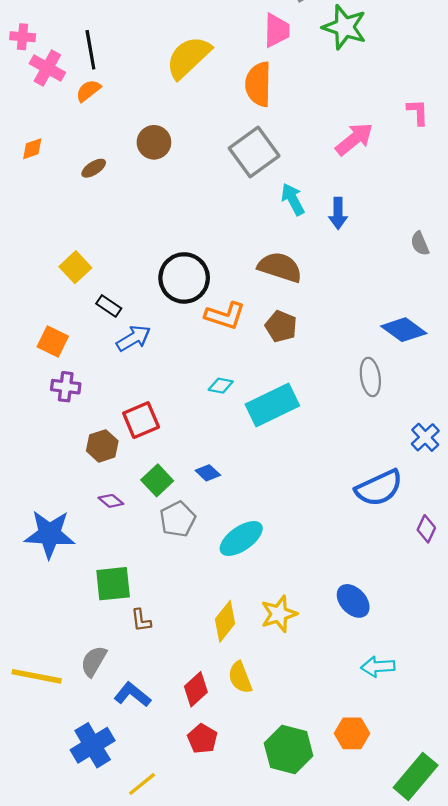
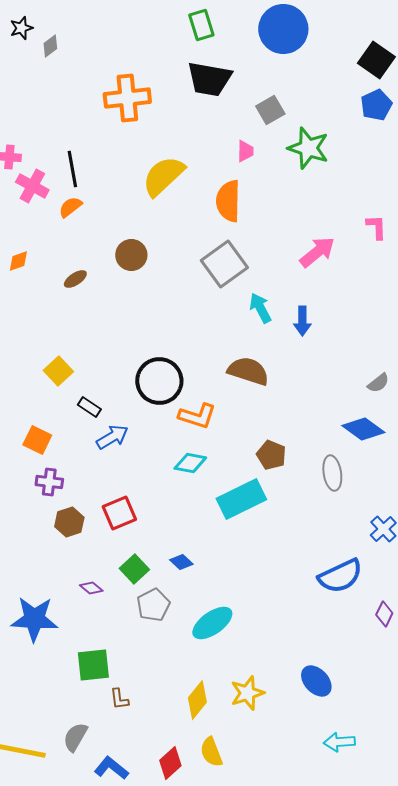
pink trapezoid: (277, 30) -> (245, 151), size x0.7
gray semicircle: (420, 244) -> (378, 383), moved, turned -105
brown pentagon: (281, 326) -> (271, 455), moved
cyan diamond: (221, 386) -> (190, 463), moved, size x1.4
brown hexagon: (102, 446) -> (69, 522), moved

